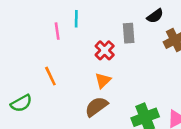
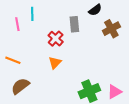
orange line: (50, 76) -> (13, 60), turned -42
brown semicircle: (96, 107) -> (20, 86), moved

